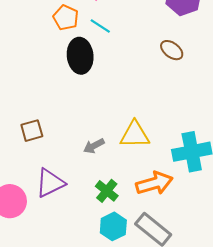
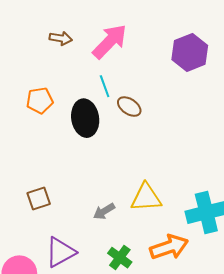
orange pentagon: (66, 18) -> (40, 100), moved, turned -30
cyan line: (100, 26) -> (105, 86), turned 40
brown ellipse: (172, 50) -> (129, 107), moved

